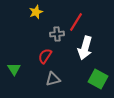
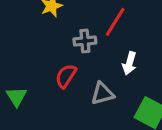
white arrow: (85, 48) -> (129, 63), size x0.6
gray triangle: (53, 79) -> (102, 94), moved

